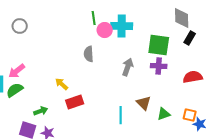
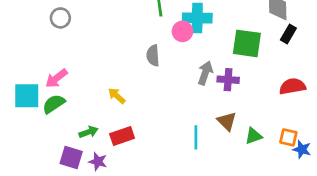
pink circle: (105, 30) -> (182, 31), moved
purple cross: (159, 66) -> (228, 80), moved
red rectangle: (75, 102) -> (122, 136), moved

